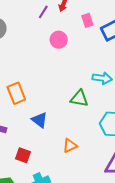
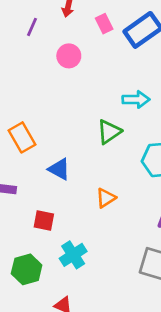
purple line: (43, 12) -> (32, 27), moved
green triangle: (79, 98) -> (109, 132), turned -36

